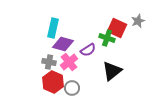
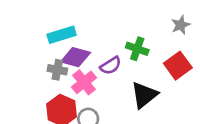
cyan rectangle: (53, 28) -> (62, 35), turned 60
red square: (117, 28) -> (178, 66), moved, turned 30
gray cross: (49, 62) -> (57, 70), moved

